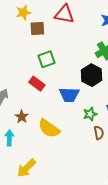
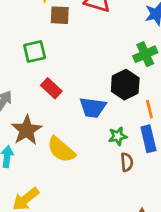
green square: (46, 59) -> (35, 52), moved
brown star: (22, 117) -> (27, 130), size x1.6

